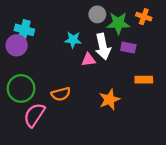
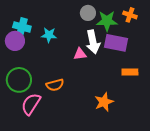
cyan star: (73, 40) -> (49, 35), moved
purple rectangle: (128, 48) -> (116, 43), size x1.6
orange star: (109, 100) -> (104, 102), moved

